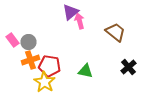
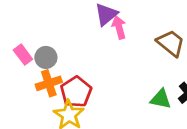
red pentagon: (50, 66) -> (76, 92), turned 30
green triangle: (86, 71) -> (161, 99), moved

